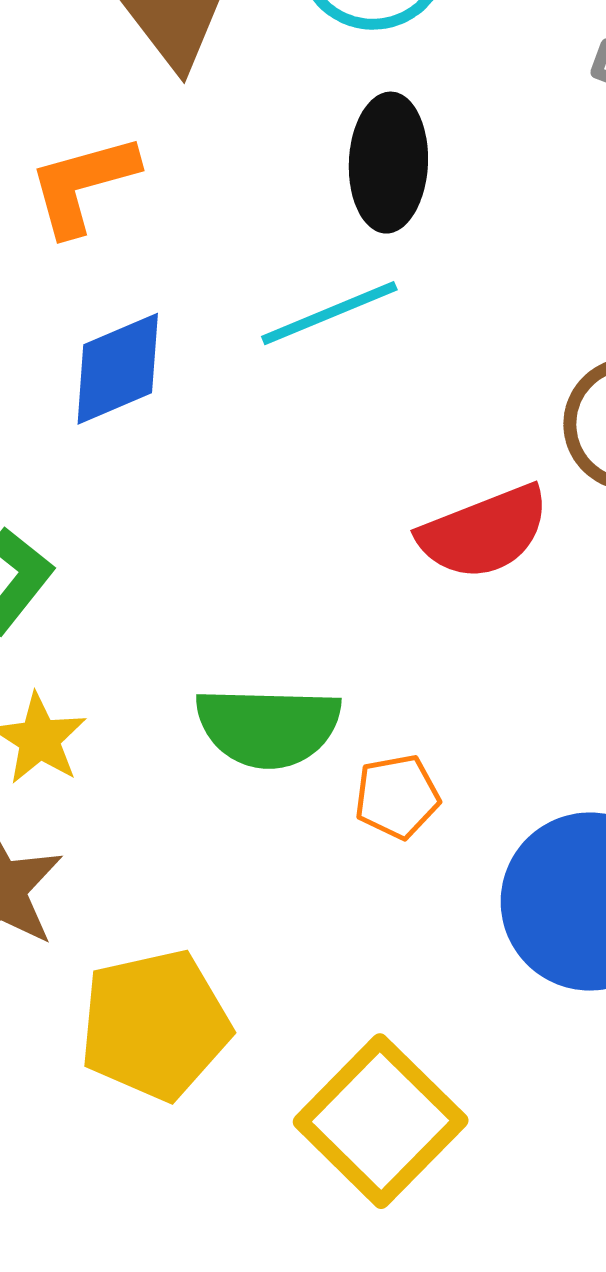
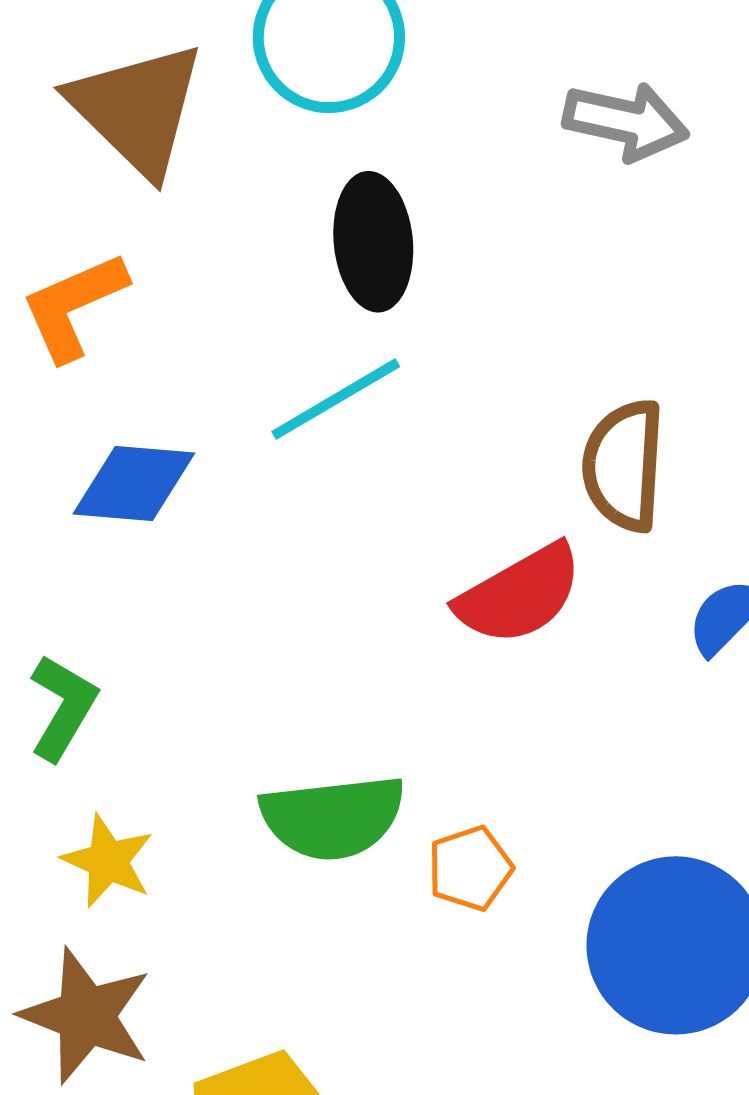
blue diamond: (118, 369) -> (134, 484), turned 36

